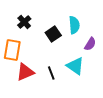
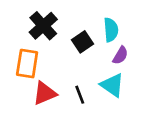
black cross: (24, 22) -> (43, 26), size x1.5
purple semicircle: (90, 44) -> (120, 55), moved

